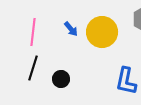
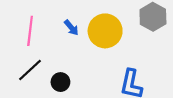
black line: (33, 68) -> (30, 70), turned 30

